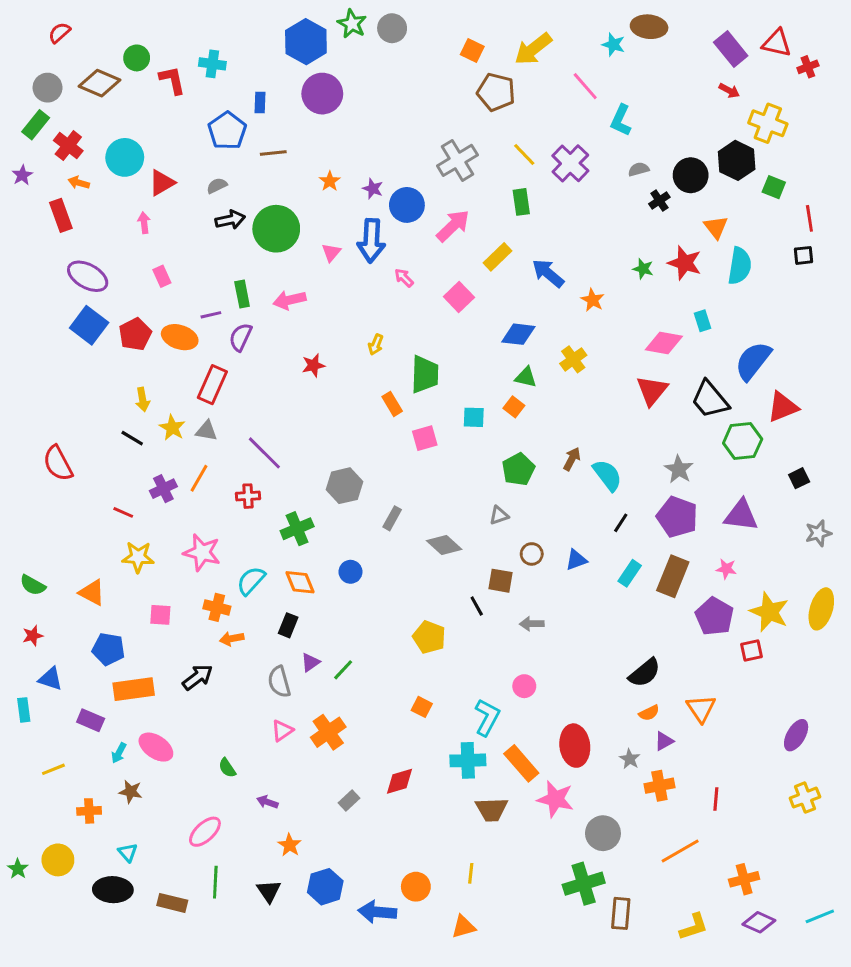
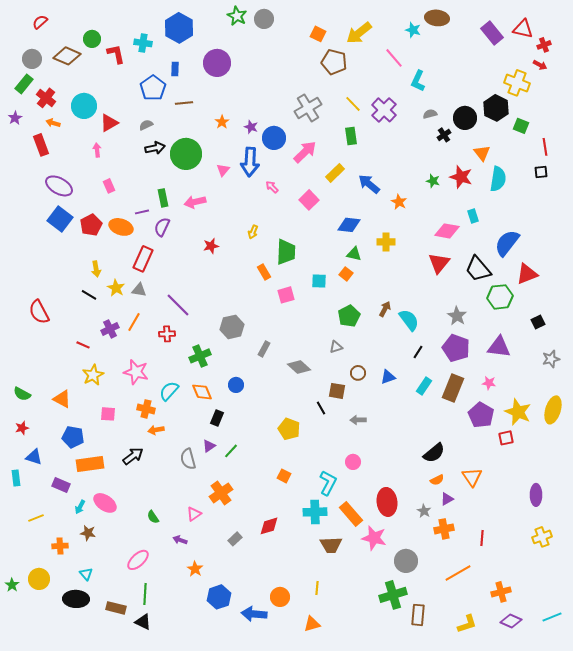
blue hexagon: (306, 42) -> (179, 28), moved
red arrow: (729, 91) -> (540, 65), moved
yellow cross: (573, 359) -> (386, 242), turned 36
yellow star: (138, 557) -> (93, 375), turned -30
black rectangle: (288, 625) -> (217, 418), moved
pink triangle: (282, 731) -> (194, 514), moved
purple ellipse: (796, 735) -> (536, 495), turned -30
black triangle: (269, 891) -> (143, 622), moved, turned -30

